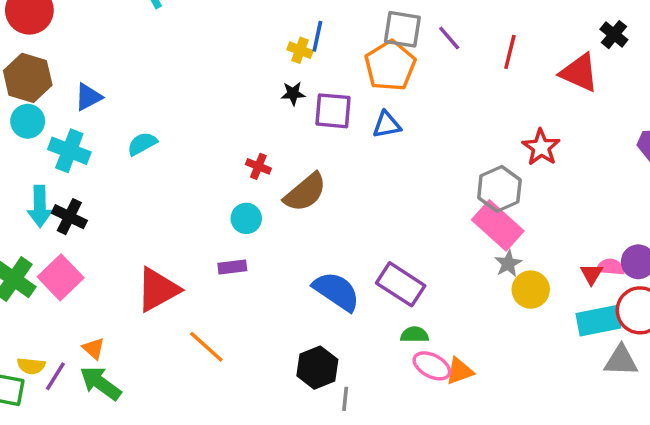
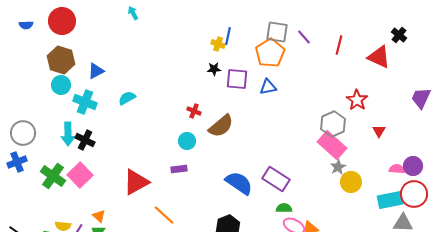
red triangle: (591, 274) -> (379, 131), moved

